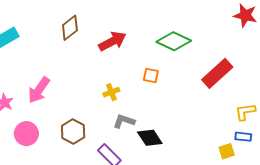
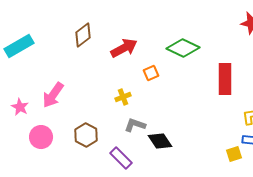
red rectangle: (217, 73) -> (225, 79), turned -48
orange square: (151, 76) -> (151, 73), moved, turned -35

